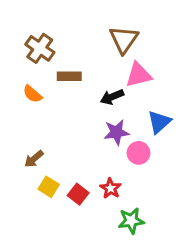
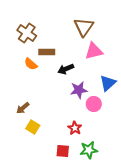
orange semicircle: (32, 94) -> (31, 64), moved
black arrow: (112, 97) -> (66, 69), moved
red square: (78, 194) -> (63, 151), moved, turned -32

